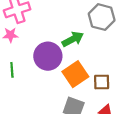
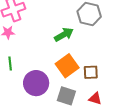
purple circle: (48, 56) -> (36, 83), moved

